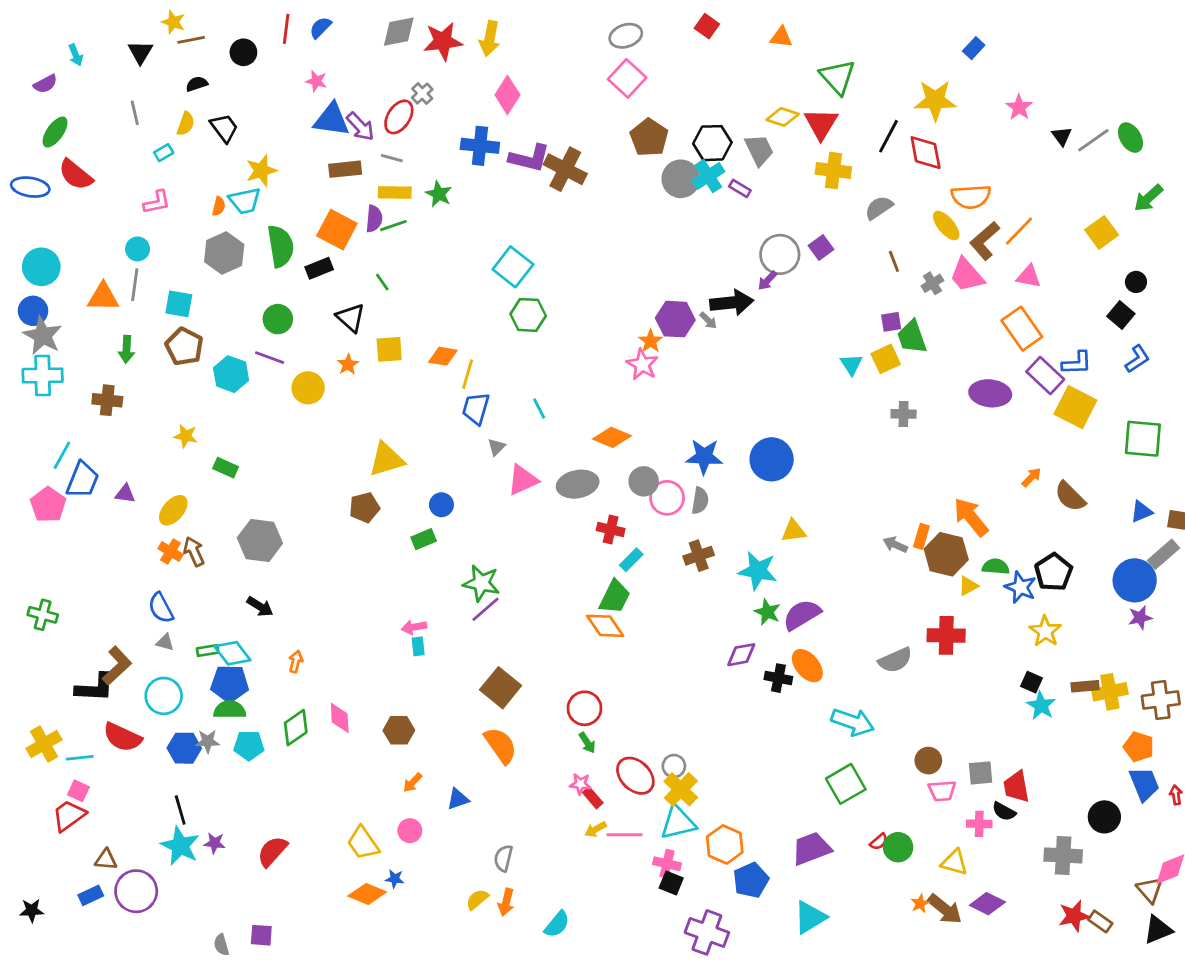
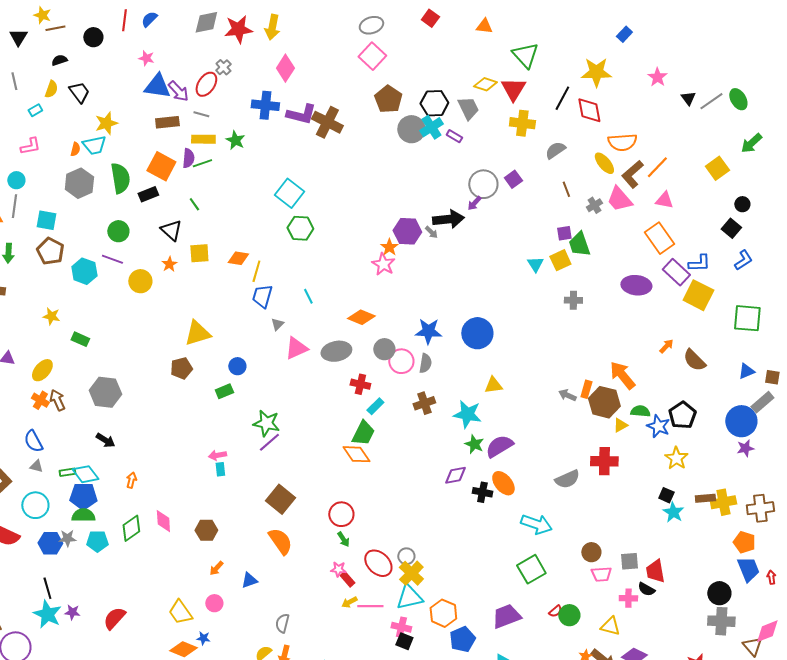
gray cross: (1063, 855) -> (721, 621), moved

